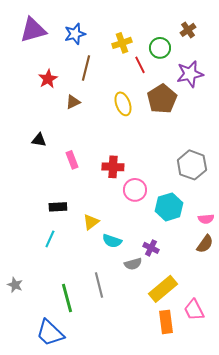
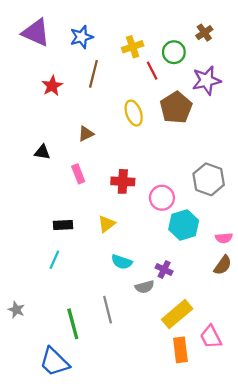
purple triangle: (33, 30) -> (36, 33), turned 40
brown triangle: (73, 102) -> (86, 134), moved
pink circle: (135, 190) -> (162, 198), moved
yellow triangle: (91, 222) -> (106, 224), moved

